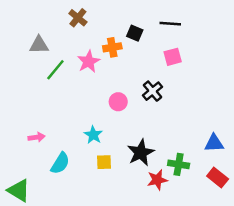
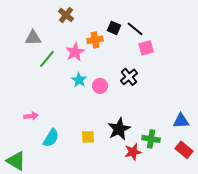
black line: (170, 24) -> (135, 29), moved, turned 36
cyan star: (93, 135) -> (79, 80), moved

